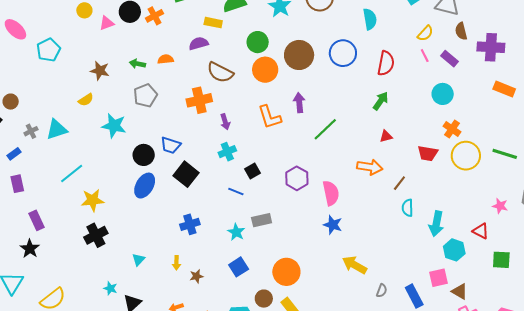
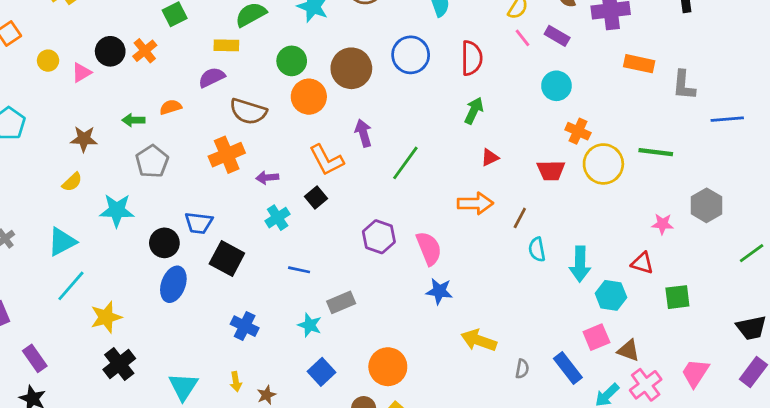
purple arrow: (225, 122) -> (267, 178), turned 112
cyan triangle: (57, 129) -> (62, 242), moved
black square: (252, 171) -> (316, 198), moved
blue cross: (190, 224) -> (245, 326), turned -36
cyan triangle: (138, 260) -> (183, 387), size x1.6

